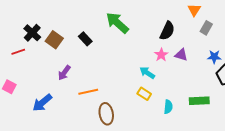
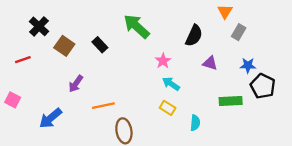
black cross: (32, 33) -> (39, 26), moved
pink star: (161, 55) -> (163, 61), moved
green rectangle: (199, 101) -> (231, 101), moved

